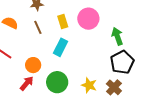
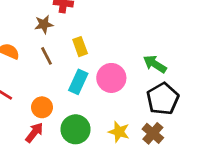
pink circle: (88, 19) -> (111, 78), moved
green arrow: (117, 36) -> (155, 64), turned -36

